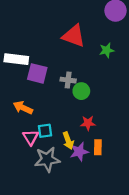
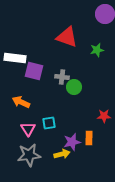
red star: (88, 123) -> (104, 116), moved
cyan square: (45, 131) -> (49, 123), moved
yellow arrow: (68, 141) -> (62, 154), moved, turned -84
gray star: (47, 159) -> (29, 155), moved

